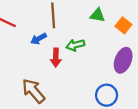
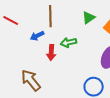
green triangle: (97, 15) -> (89, 18), turned -48

